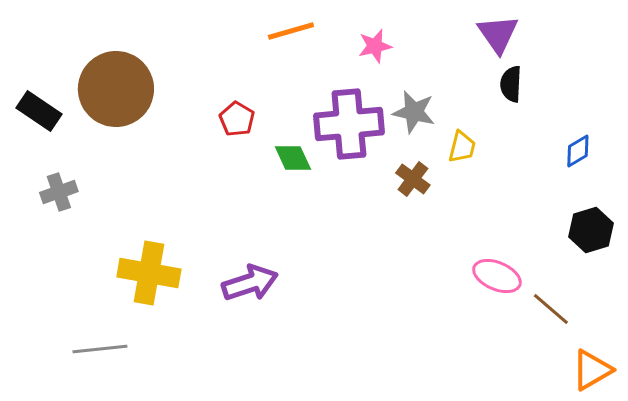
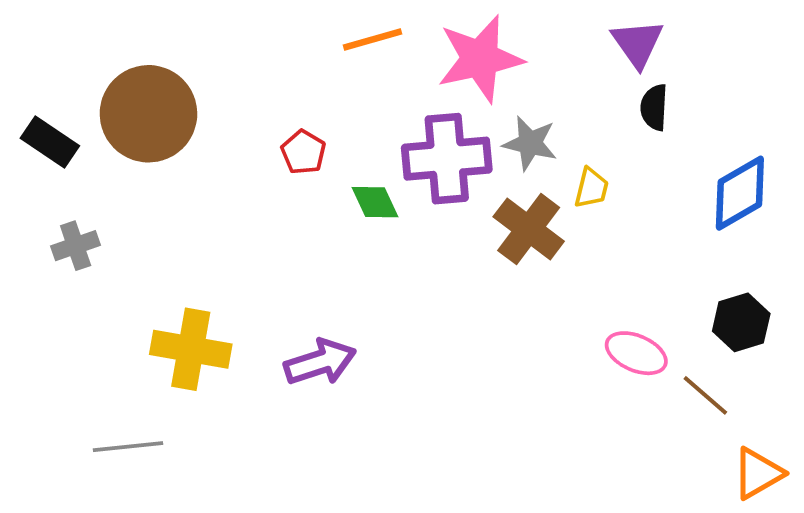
pink star: (375, 46) -> (480, 59), size x2.0
blue diamond: (578, 151) -> (740, 193), size x1.8
brown cross: (413, 179) -> (529, 229), size x1.6
black hexagon: (591, 230) -> (741, 322), moved

